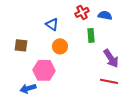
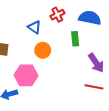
red cross: (82, 12) -> (57, 15), moved
blue semicircle: (105, 15) -> (90, 18), size x1.5

